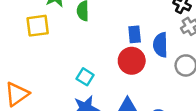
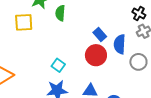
blue rectangle: (135, 34) -> (100, 35), turned -40

